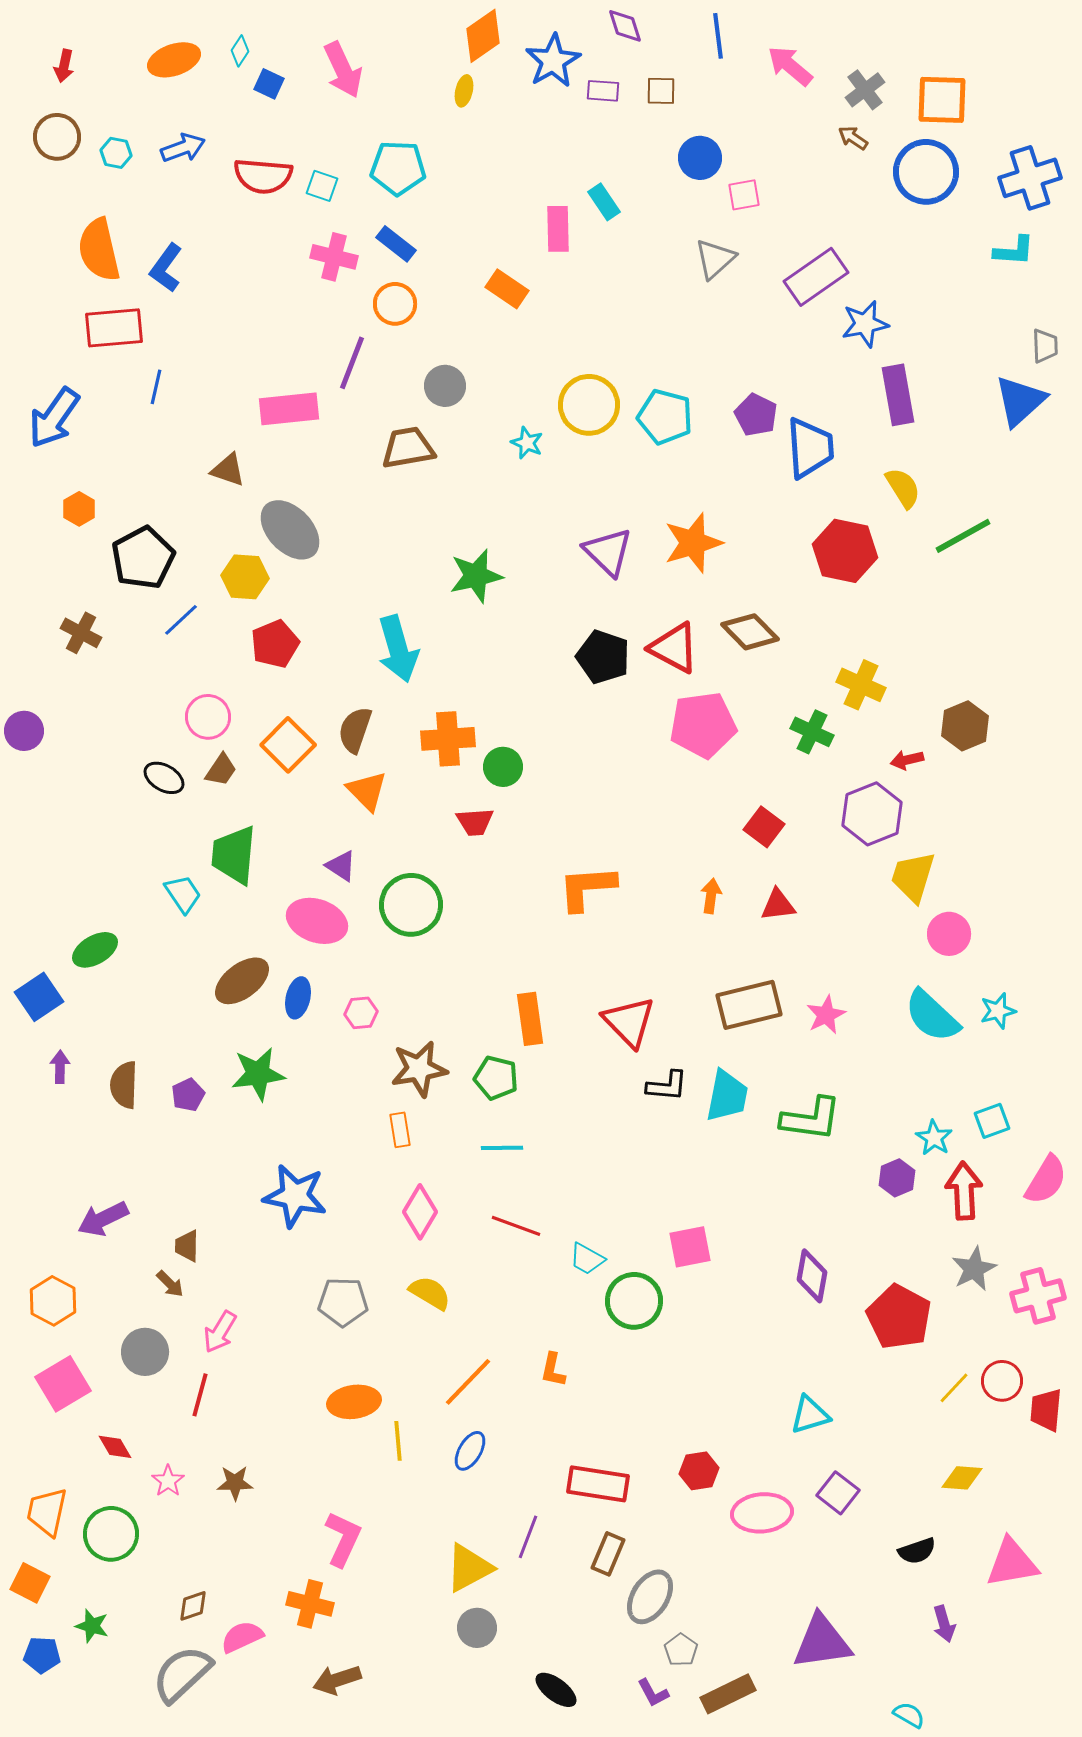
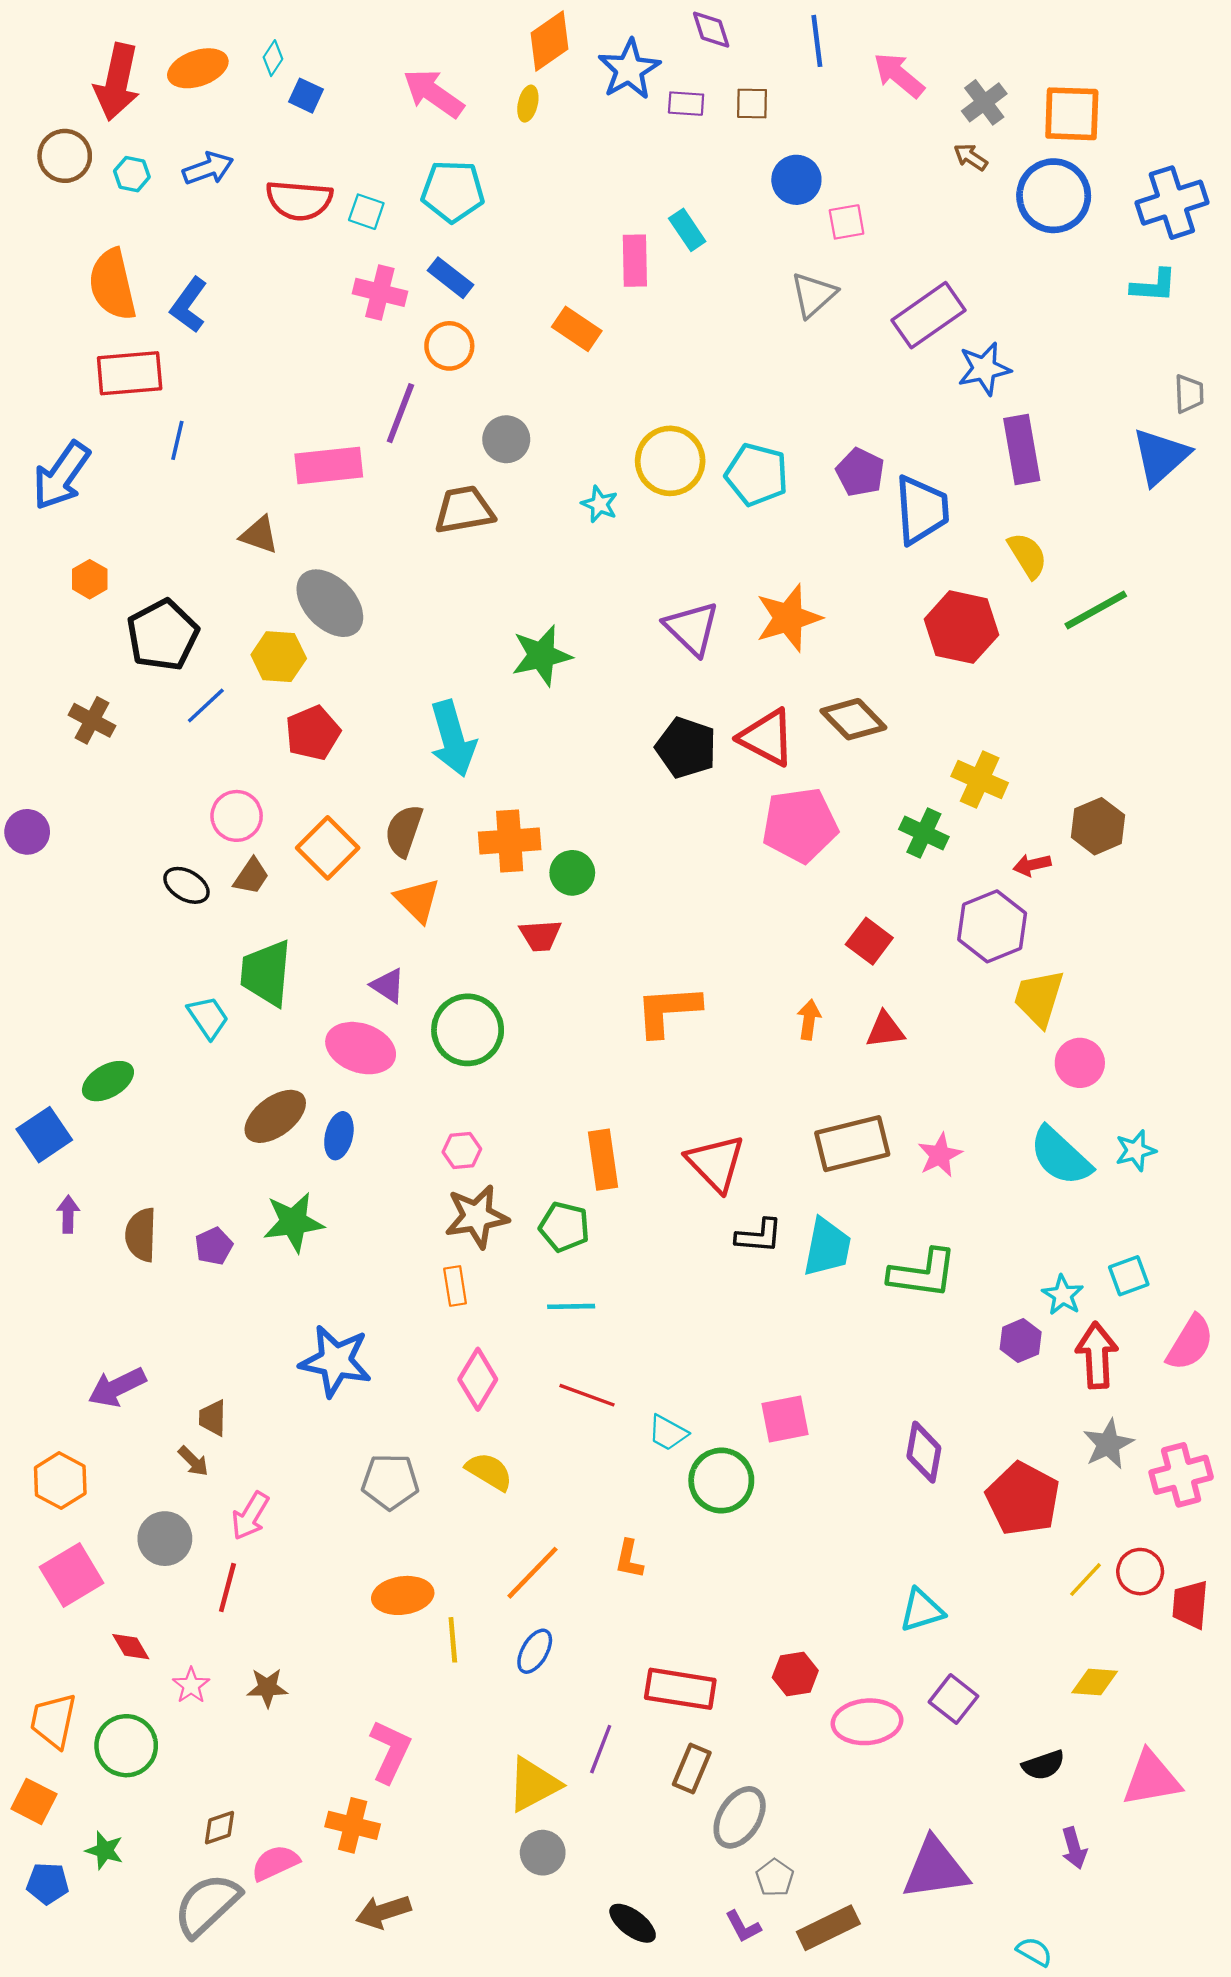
red arrow: (64, 66) -> (117, 82), moved, size x2.0
pink arrow: (343, 70) -> (433, 93), moved, turned 150
pink hexagon: (361, 1013) -> (462, 1151), moved

